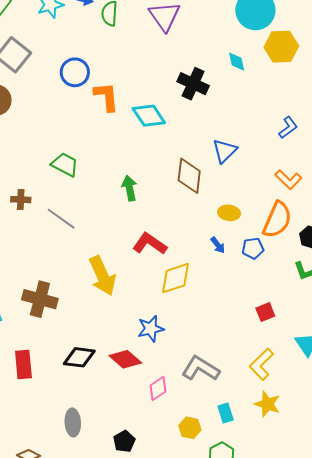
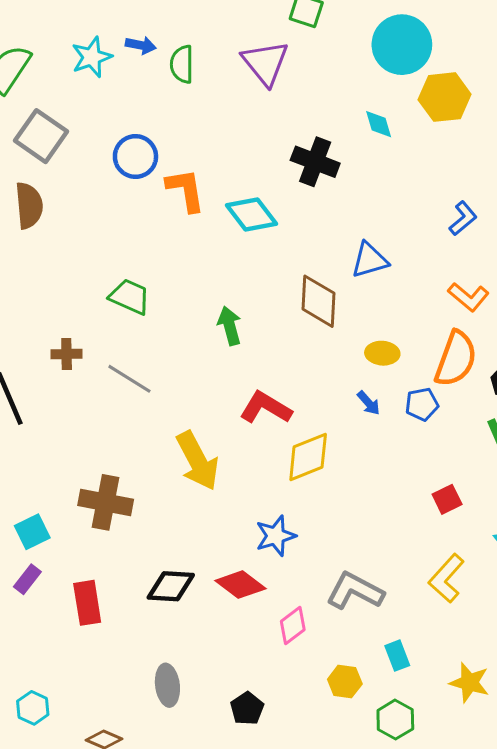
blue triangle: (225, 151) -> (369, 260), turned 32
yellow star: (267, 404) -> (469, 683), moved

